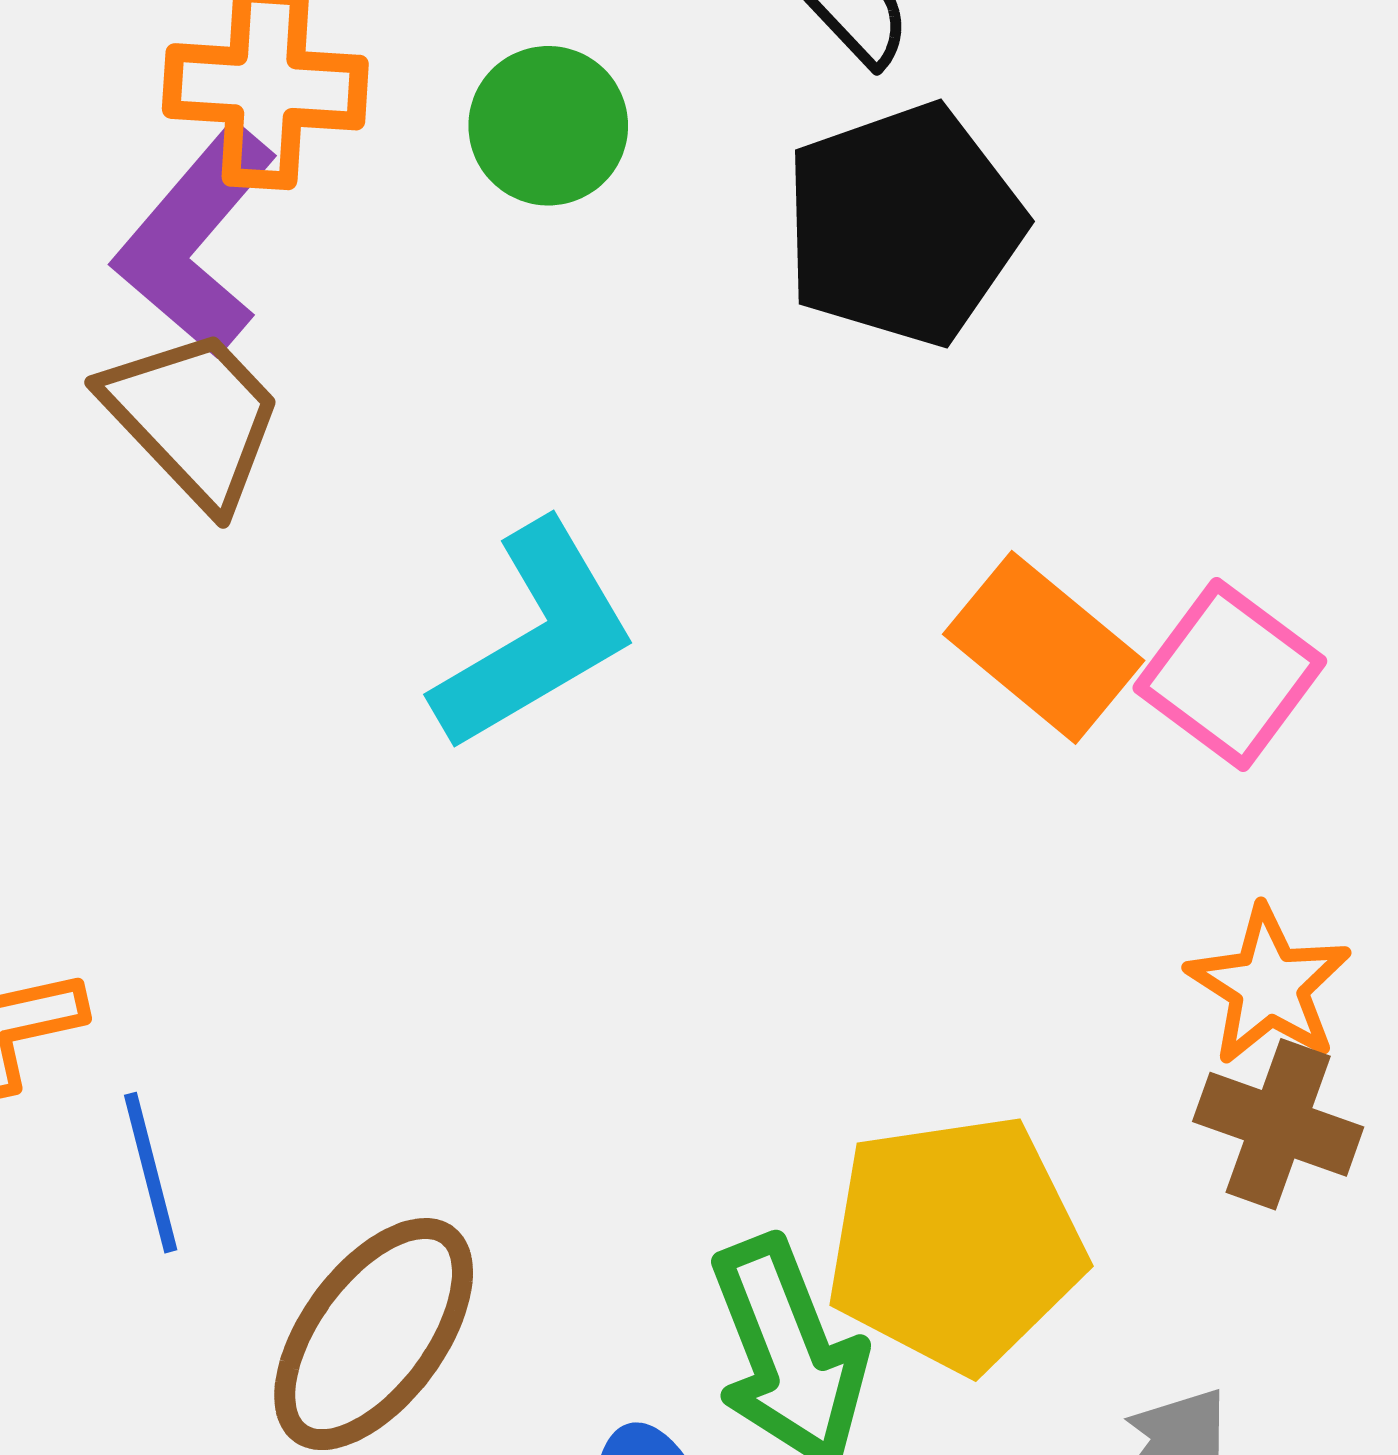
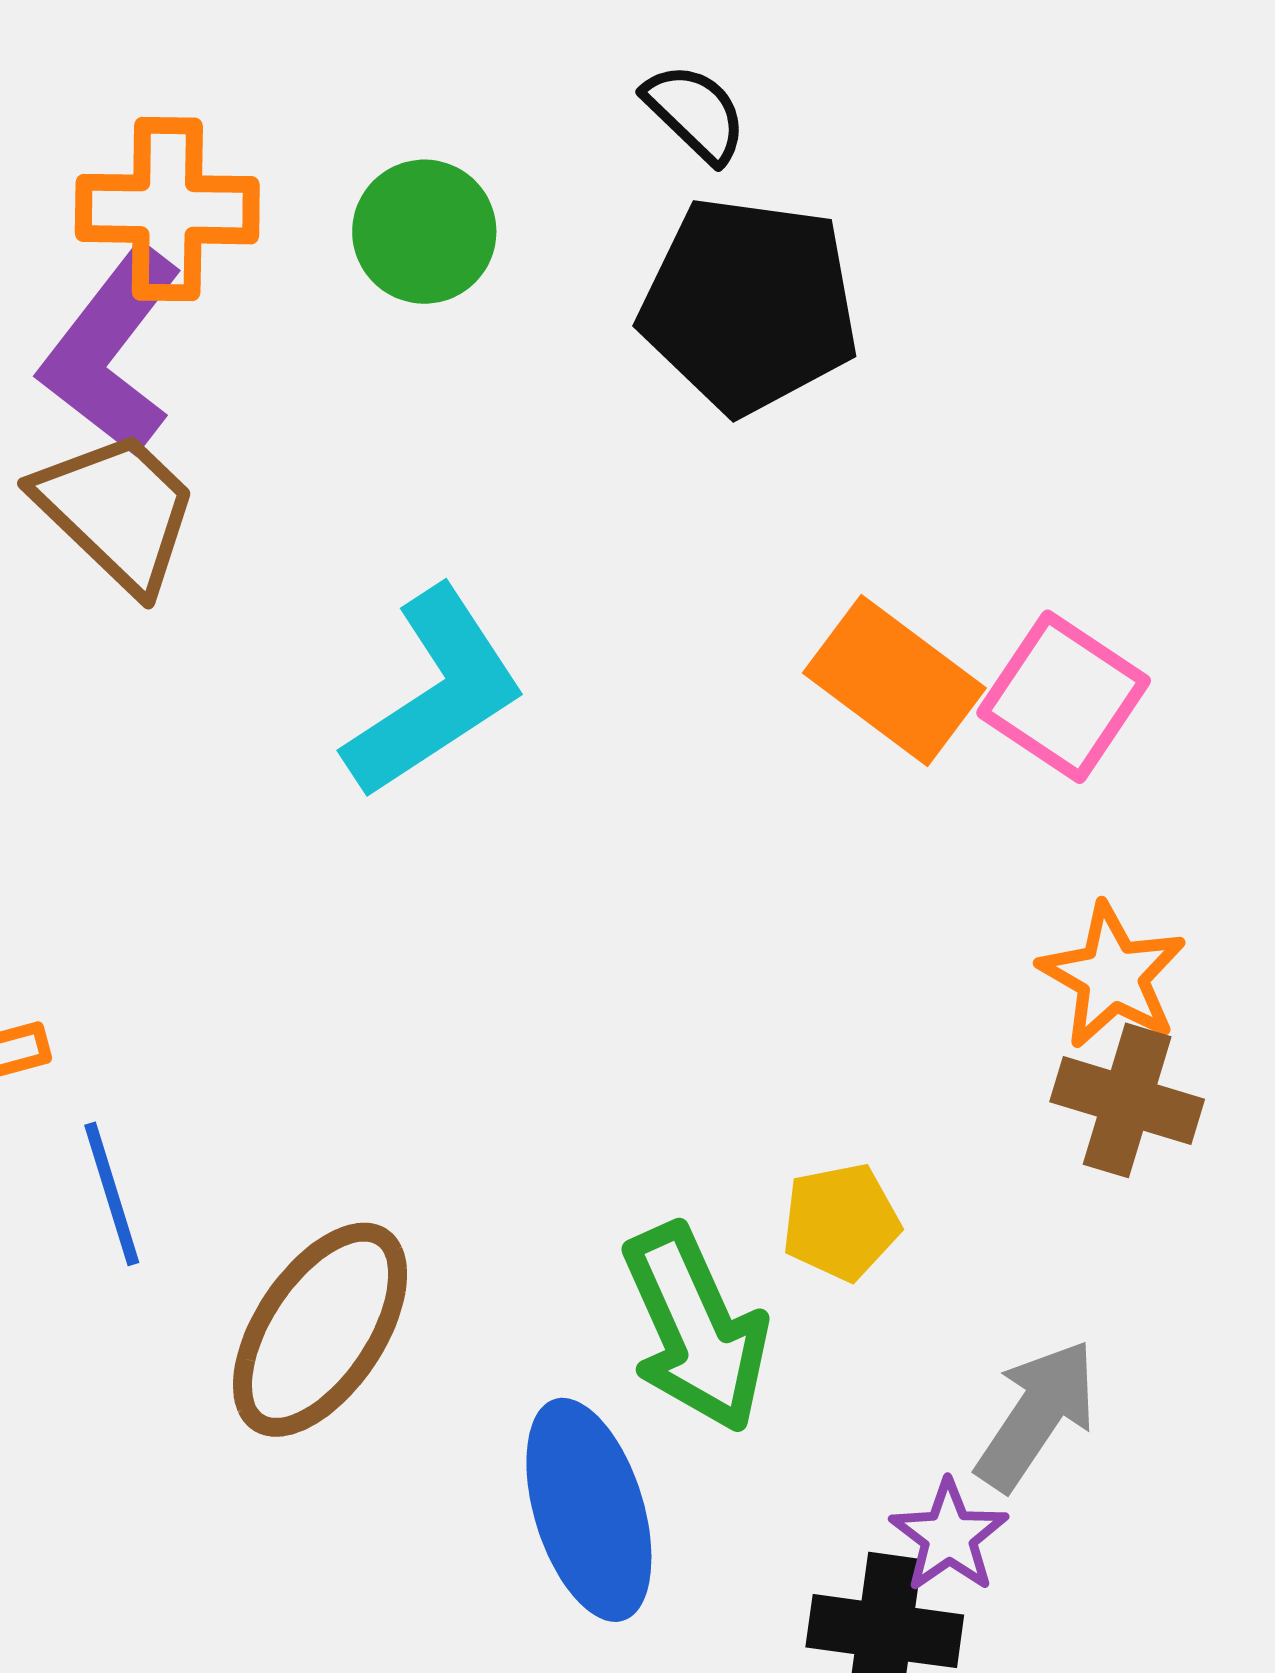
black pentagon: (904, 224) -> (749, 305), turned 30
yellow pentagon: (955, 1243) -> (841, 1222), size x0.5

